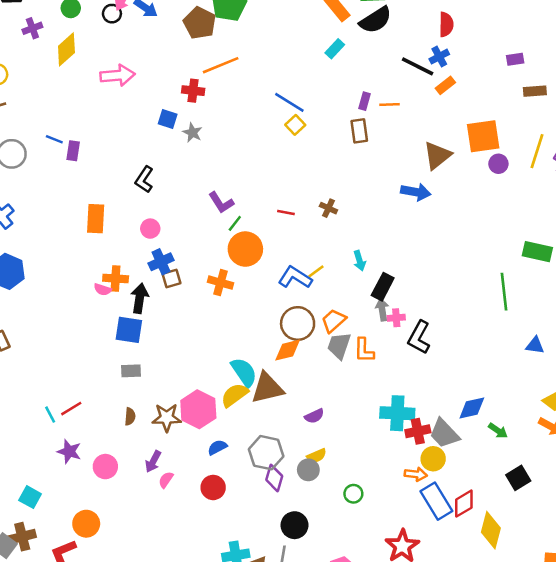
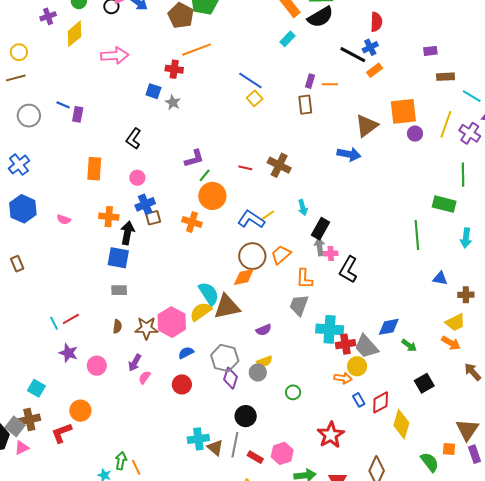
purple L-shape: (221, 203) -> (194, 159), turned -75
brown cross: (328, 208) -> (279, 165), size x1.6
pink semicircle: (103, 289) -> (64, 219), moved
gray trapezoid: (339, 346) -> (299, 305), moved
blue rectangle: (436, 501) -> (359, 400), size x0.5

